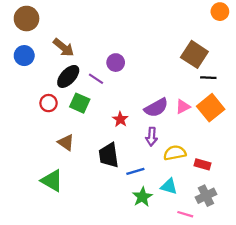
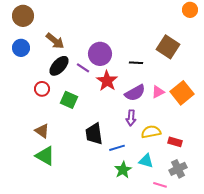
purple circle: (116, 63) -> (100, 54), size x1.5
black line: (208, 78) -> (136, 63), moved
green square: (80, 103) -> (69, 100), moved
red star: (120, 119) -> (107, 81), moved, size x1.5
brown triangle: (66, 142) -> (42, 131), moved

